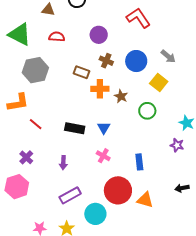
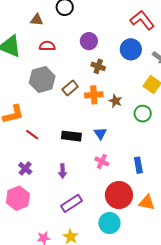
red L-shape: (138, 18) -> (142, 20), moved
blue circle: (136, 61) -> (131, 49), moved
gray hexagon: (35, 70) -> (42, 80), moved
brown rectangle: (81, 72) -> (70, 88), moved, turned -56
cyan circle: (95, 214) -> (109, 223), moved

